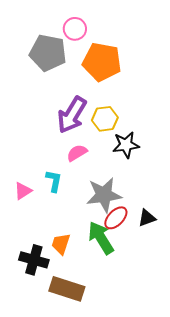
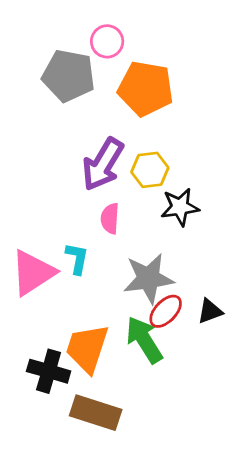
pink semicircle: (77, 153) -> (110, 218), turned -55
pink triangle: (23, 191) -> (33, 273), size x1.8
orange trapezoid: (61, 244) -> (87, 348), size x1.6

